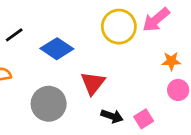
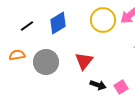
blue diamond: (57, 49) -> (58, 23), moved, turned -65
gray circle: (49, 104) -> (46, 62), moved

